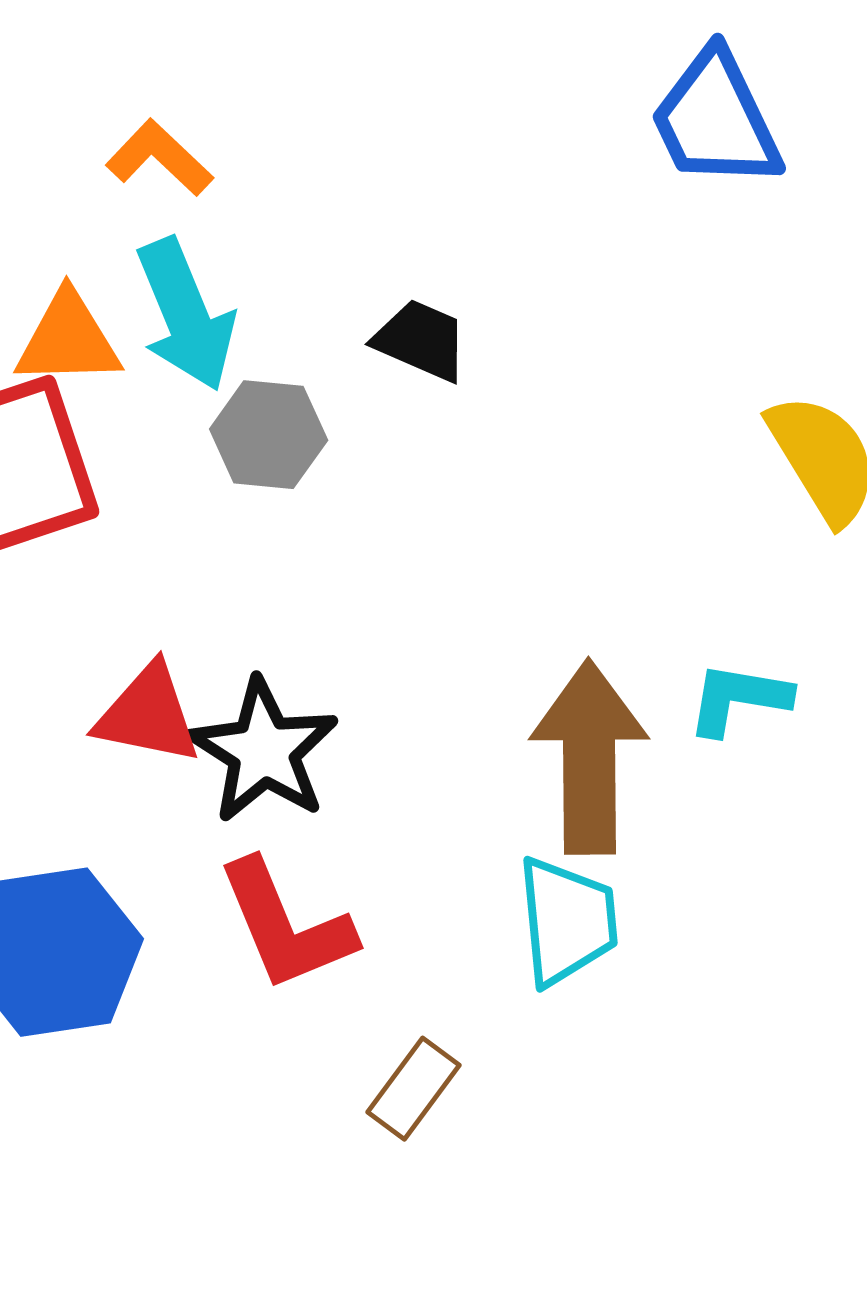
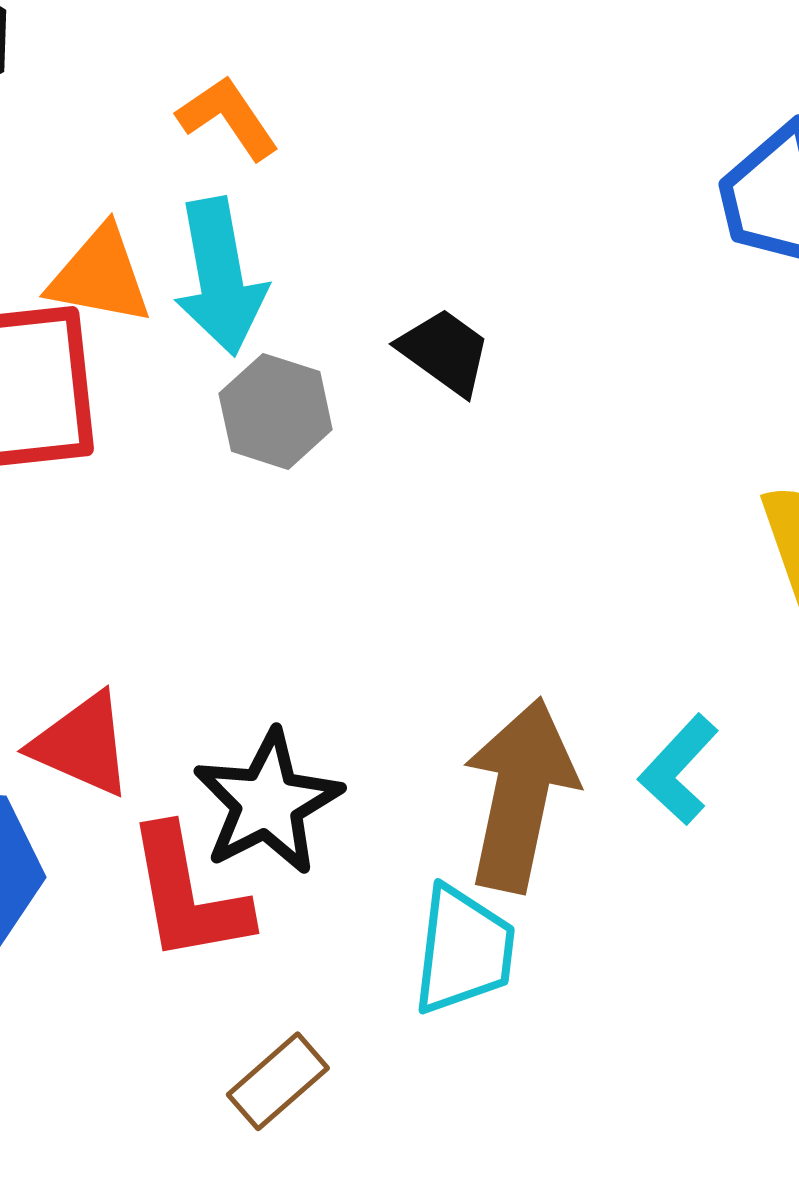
cyan L-shape: (739, 699) -> (679, 770), turned -69
red triangle: (148, 714) -> (82, 744), moved
black star: (264, 751) -> (267, 803), moved

